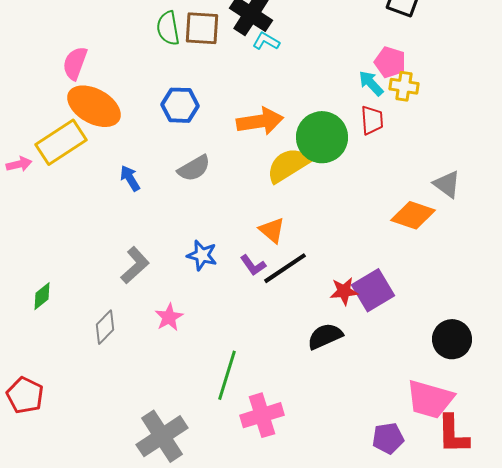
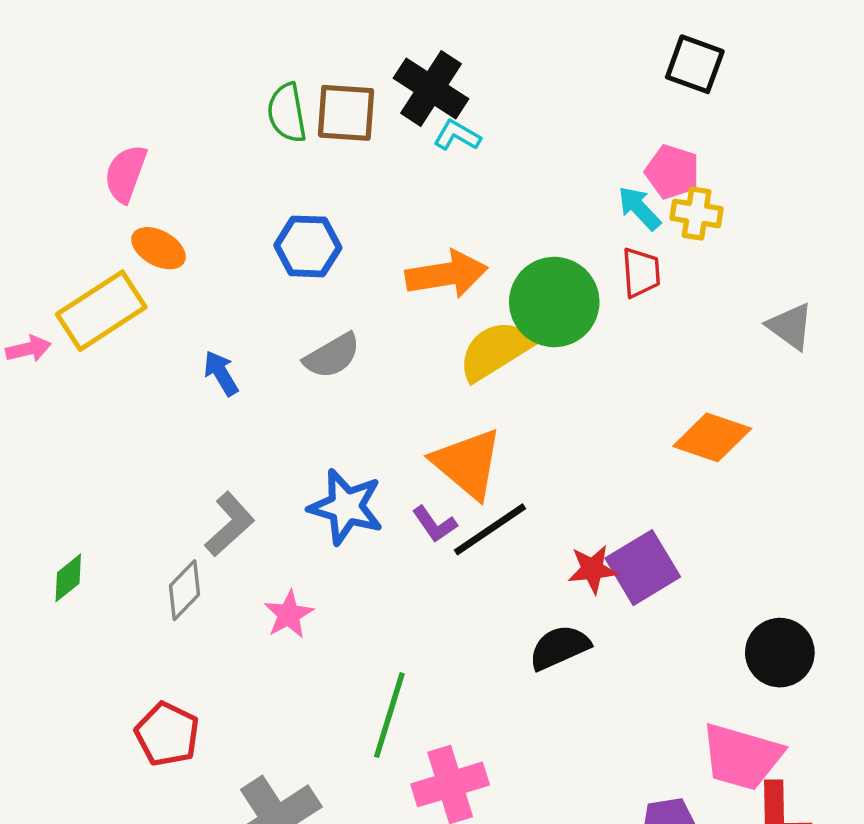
orange ellipse: (94, 106) -> (159, 248), size x0.6
gray triangle: (447, 184) -> (790, 326), moved
orange triangle: (272, 230) -> (467, 463), size x1.6
blue star: (202, 255) -> (346, 507), size x1.4
gray diamond: (105, 327) -> (185, 590), moved
red pentagon: (25, 395) -> (167, 734), moved

